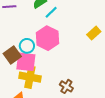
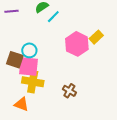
pink hexagon: (47, 38) -> (77, 44), moved
brown square: (12, 55) -> (15, 60), turned -36

